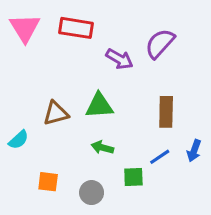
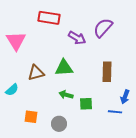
pink triangle: (25, 28) -> (16, 41), moved
blue line: (160, 157) -> (115, 112), moved, turned 40
green square: (133, 177) -> (86, 104), moved

